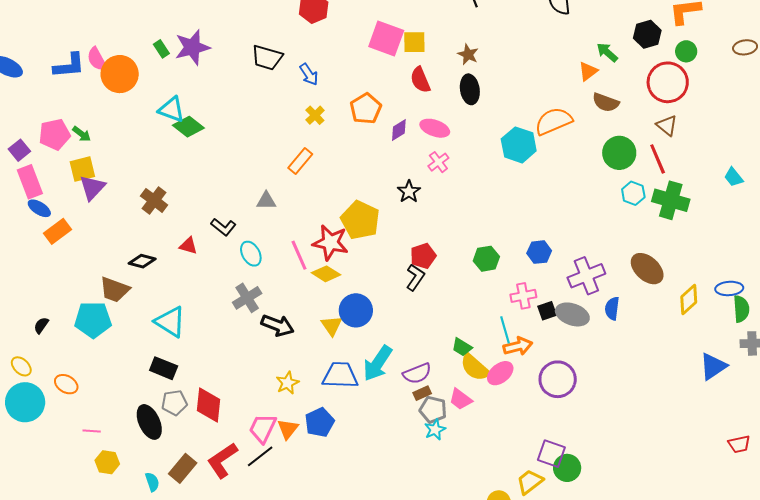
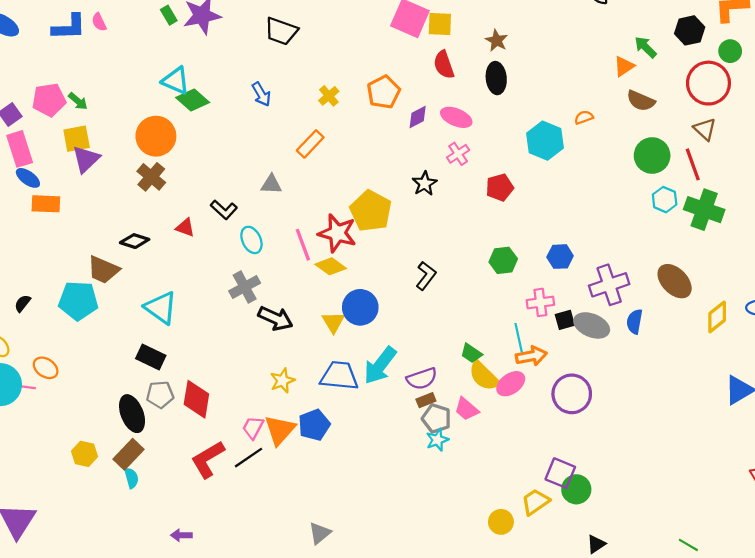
pink semicircle: (97, 59) -> (99, 22), size x0.7
orange circle: (120, 74) -> (156, 136), moved
blue arrow: (309, 74) -> (261, 94), moved
orange semicircle: (554, 121) -> (584, 117), size x0.5
orange rectangle: (57, 231) -> (46, 204), turned 36
red pentagon: (423, 256) -> (500, 187), moved
pink trapezoid: (263, 428) -> (253, 428), size x0.7
orange triangle: (288, 429) -> (280, 430), size x1.4
pink line: (92, 431) -> (26, 387), moved
brown rectangle: (183, 468) -> (128, 454), moved

